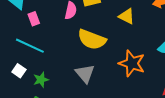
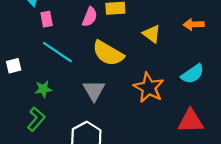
cyan line: (30, 46) -> (57, 52), moved
white square: (19, 71) -> (14, 66), moved, turned 32

